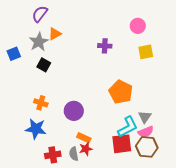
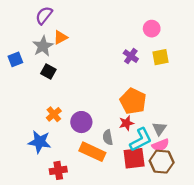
purple cross: (105, 46) -> (131, 56), moved, turned 32
orange cross: (41, 103) -> (54, 114), moved, turned 32
orange rectangle: (84, 138) -> (92, 152), size x1.6
red star: (86, 149) -> (126, 123), moved
gray semicircle: (74, 154) -> (108, 137), moved

